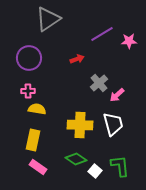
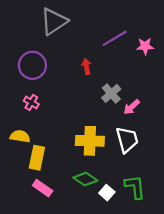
red arrow: (77, 59) -> (87, 66), turned -80
pink cross: (28, 91) -> (31, 102), turned 32
yellow semicircle: (37, 109) -> (20, 136), moved

